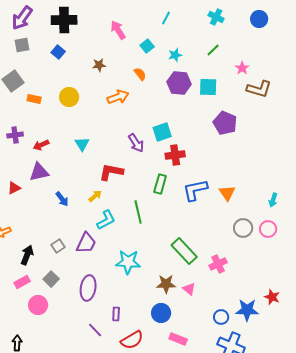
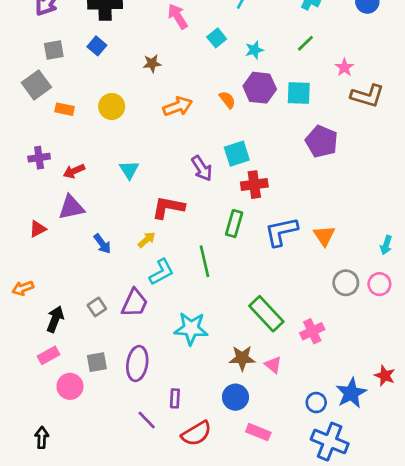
gray square: (22, 45) -> (54, 50), moved
orange semicircle: (140, 74) -> (227, 100), moved
gray square: (51, 279) -> (97, 362), moved, turned 35
blue star: (247, 310) -> (351, 393), turned -30

